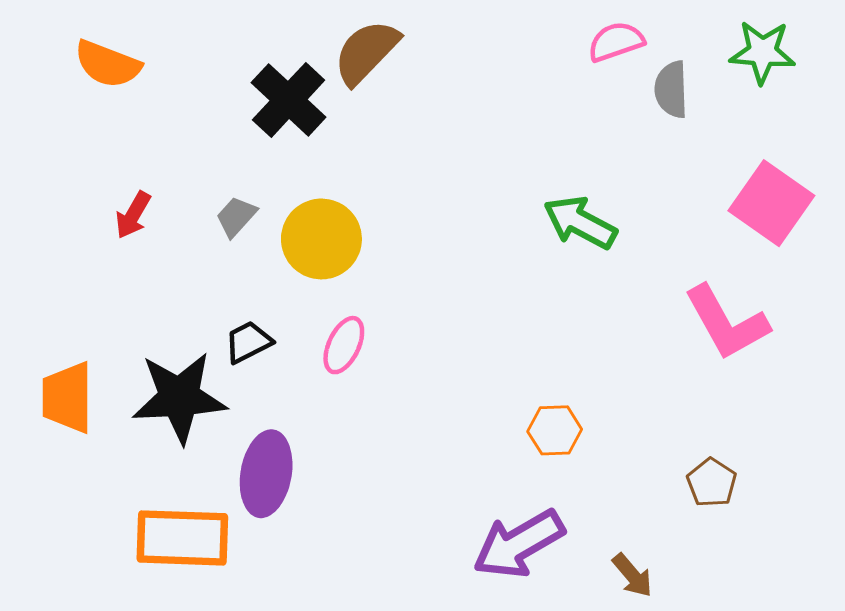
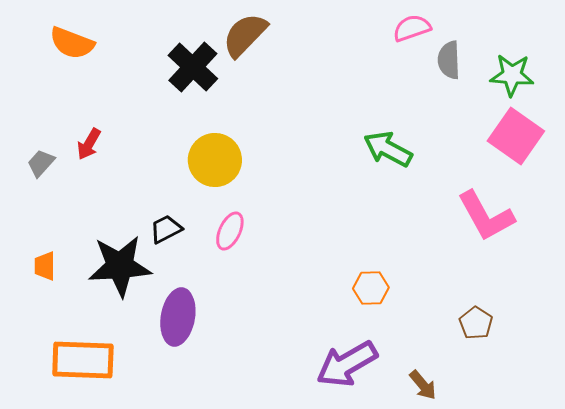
green star: (762, 52) -> (512, 75), moved
gray trapezoid: (236, 217) -> (41, 163), moved
orange trapezoid: (67, 397) -> (45, 266), size x0.6
orange rectangle: (182, 538) -> (83, 360), moved

